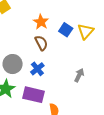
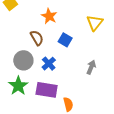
blue square: (66, 30) -> (65, 40), moved
brown semicircle: (41, 43) -> (37, 38), moved

